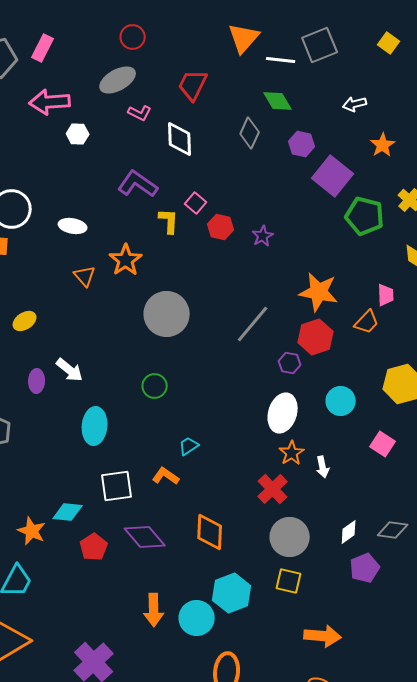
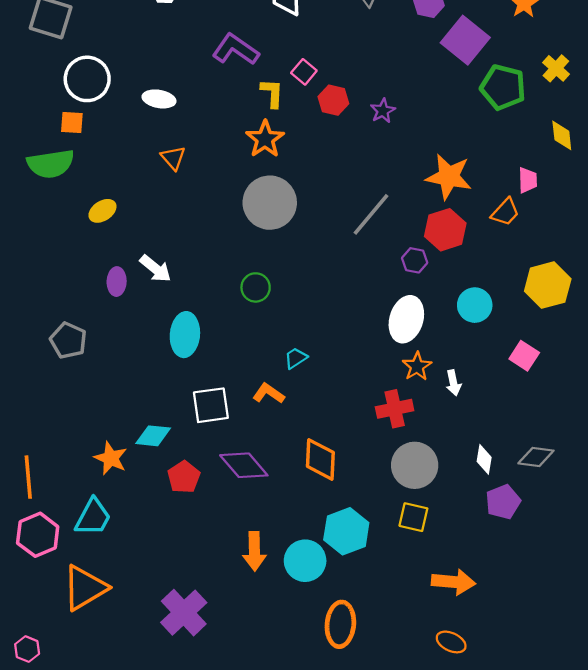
orange star: (126, 260) -> (265, 139), moved
red cross: (273, 489) -> (395, 409), turned 32
white diamond: (349, 532) -> (484, 459), turned -45

